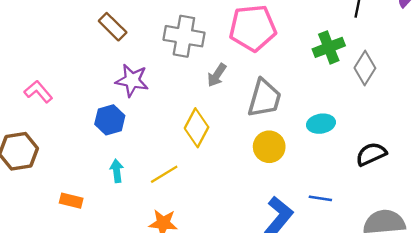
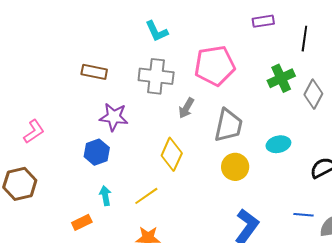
brown rectangle: (113, 27) -> (94, 72), turned -30
pink L-shape: (38, 92) -> (34, 132), turned 100
blue line: (320, 198) -> (304, 215), moved
orange rectangle: (71, 201) -> (82, 222), moved, turned -36

